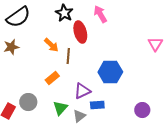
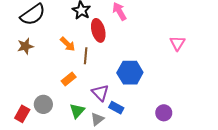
purple triangle: (82, 91) -> (100, 93), turned -48
blue rectangle: (97, 105) -> (116, 108), turned 32

